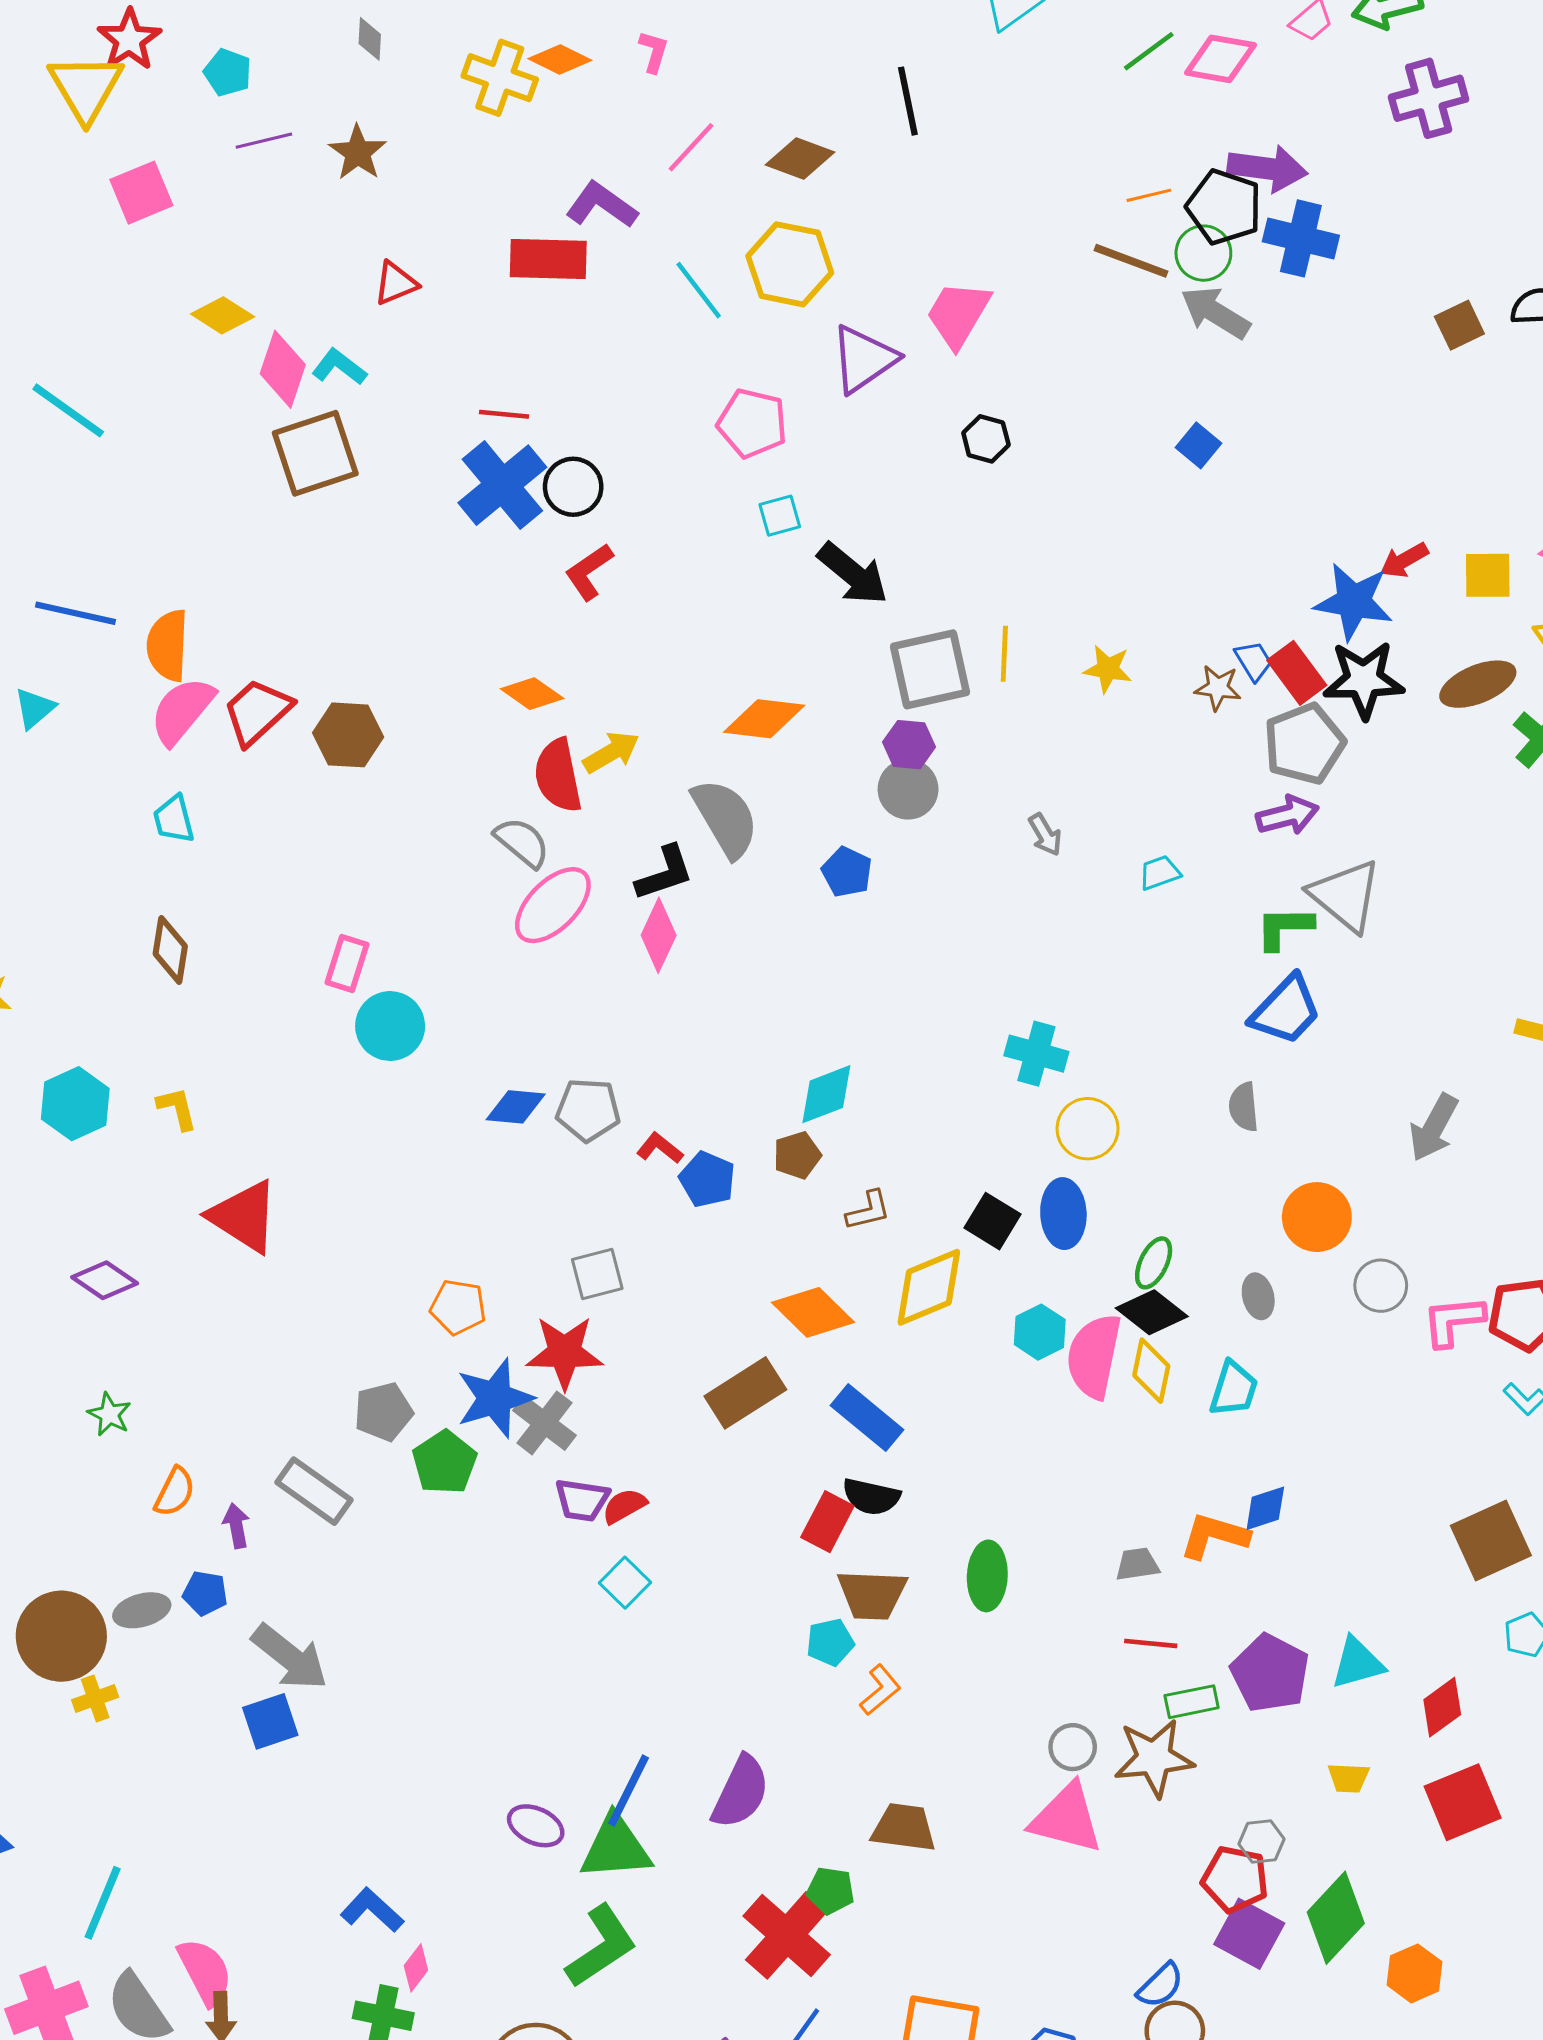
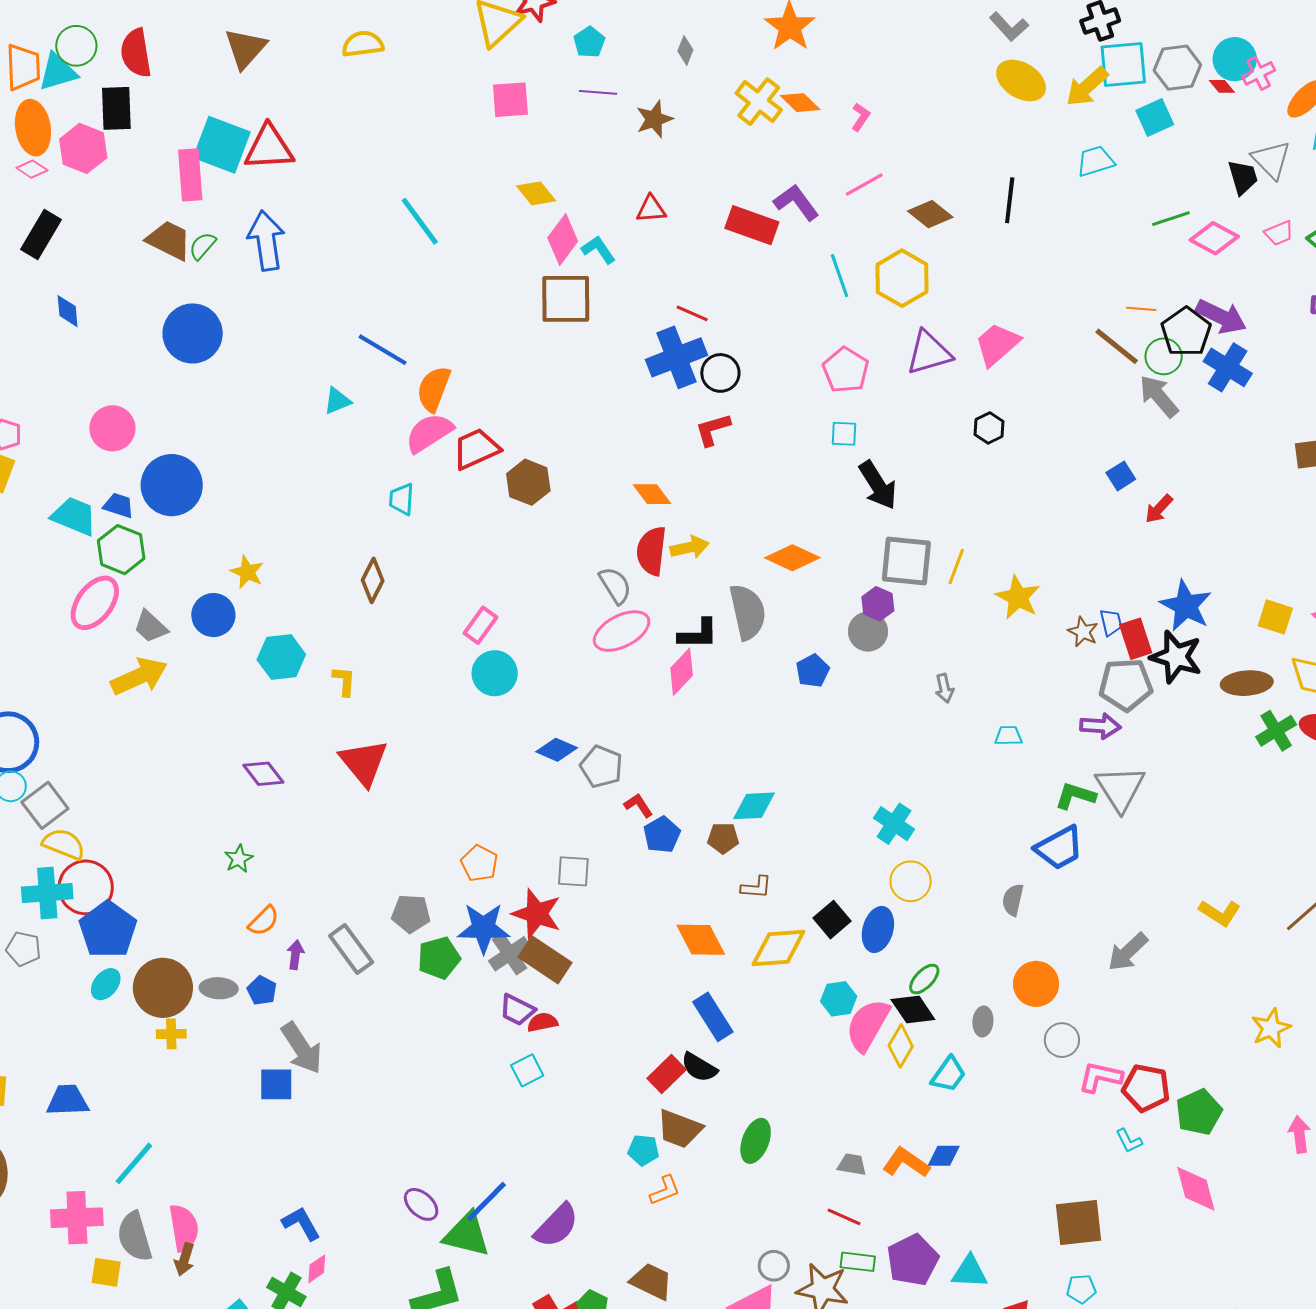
red arrow: (1404, 560) -> (1159, 509), moved, turned -36
yellow star: (1108, 669) -> (1018, 597), size x1.4
brown rectangle: (745, 1393) -> (545, 960), moved, turned 48

